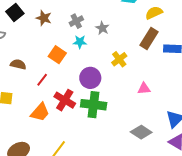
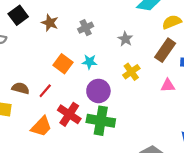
gray star: (102, 28) -> (125, 39), moved
cyan star: (80, 42) -> (89, 62), moved
brown semicircle: (18, 64) -> (21, 88), moved
pink triangle: (144, 88) -> (168, 86), moved

